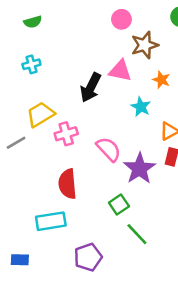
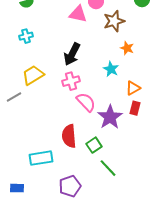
pink triangle: (120, 71) -> (78, 14), moved
pink cross: (66, 134) -> (71, 81), moved
red semicircle: (67, 184) -> (69, 136), moved

